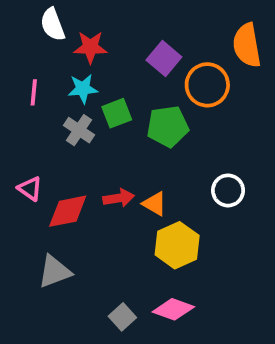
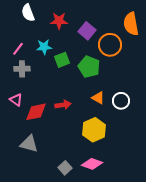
red star: (90, 47) -> (59, 21), moved
pink line: (34, 92) -> (18, 49), turned 32
green pentagon: (168, 126) -> (89, 67), turned 30
gray cross: (79, 130) -> (22, 69), moved, turned -35
orange triangle: (154, 204) -> (98, 98), moved
gray triangle: (55, 272) -> (29, 144), turned 36

